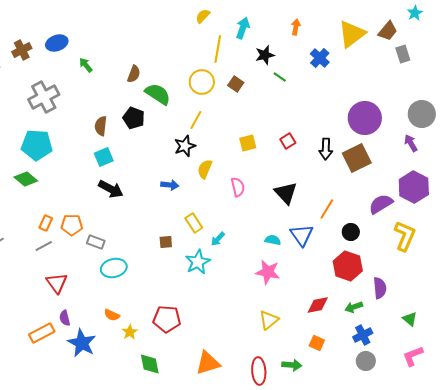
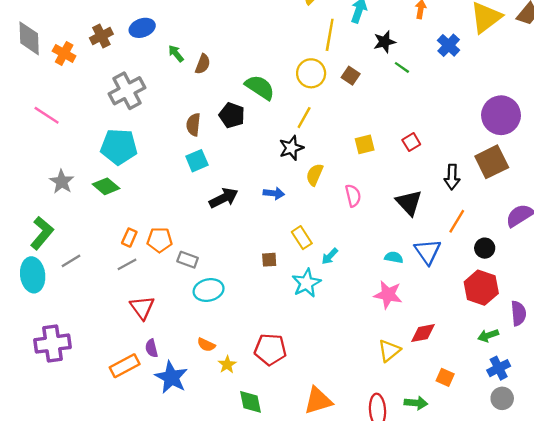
brown semicircle: (134, 74) -> (203, 64), moved
black arrow: (326, 149) -> (452, 177), moved
black arrow: (111, 189) -> (224, 198), moved, turned -55
red diamond: (318, 305) -> (423, 333), moved

